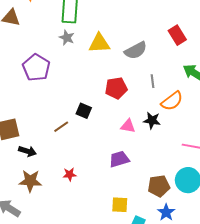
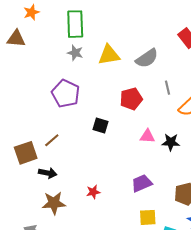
purple pentagon: (36, 68) -> (66, 94), moved
black star: (152, 120) -> (171, 142), moved
brown line: (61, 127) -> (52, 140), moved
purple trapezoid: (119, 159) -> (142, 183), moved

